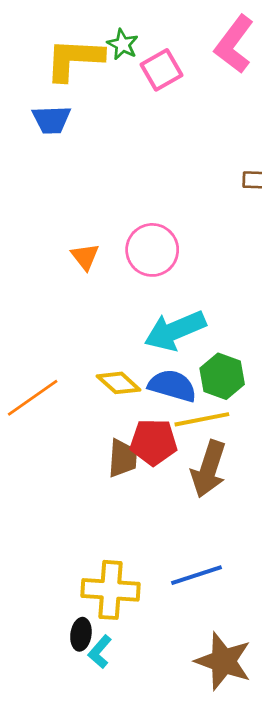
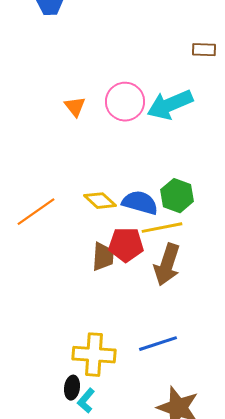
cyan arrow: (175, 331) -> (170, 105), moved

